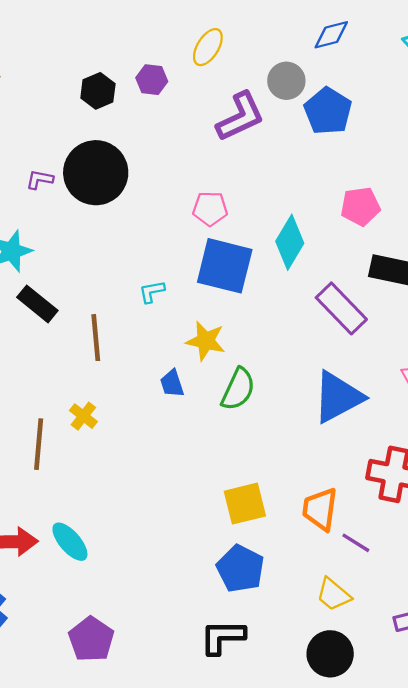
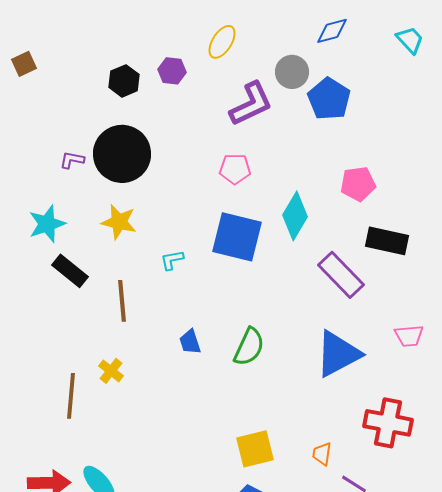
pink pentagon: (210, 209) -> (235, 169), moved
yellow star: (206, 341) -> (119, 222), moved
orange trapezoid: (320, 509) -> (322, 454), size x0.6

